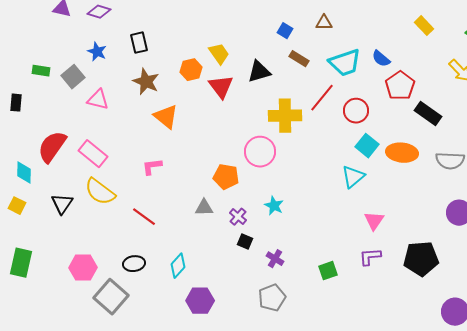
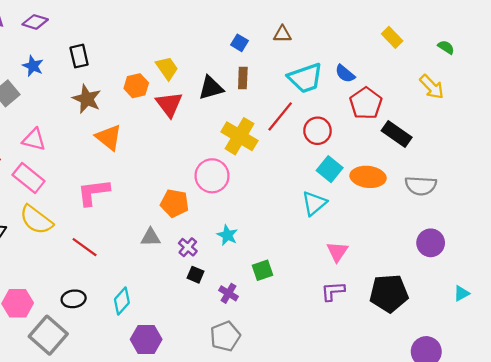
brown rectangle: (299, 59) -> (243, 78), moved, turned 60
pink triangle: (98, 100) -> (34, 140), moved
yellow cross: (285, 116) -> (239, 136), turned 32
pink L-shape: (152, 167) -> (93, 192), size x1.5
green square: (328, 271) -> (263, 270), moved

